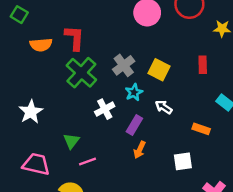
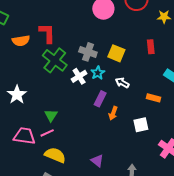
gray cross: (124, 65) -> (88, 52), turned -30
white cross: (105, 109) -> (79, 76), moved
orange arrow: (140, 150) -> (113, 113), moved
pink line: (87, 161) -> (47, 133), moved

